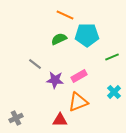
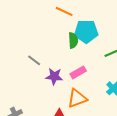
green semicircle: (59, 39) -> (73, 40), moved, turned 112

